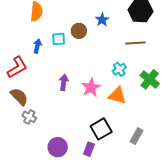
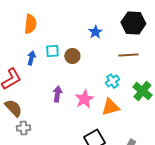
brown circle: (79, 31) -> (72, 56), moved
orange triangle: (117, 96) -> (110, 107), turned -30
gray cross: (29, 117) -> (23, 128), turned -32

